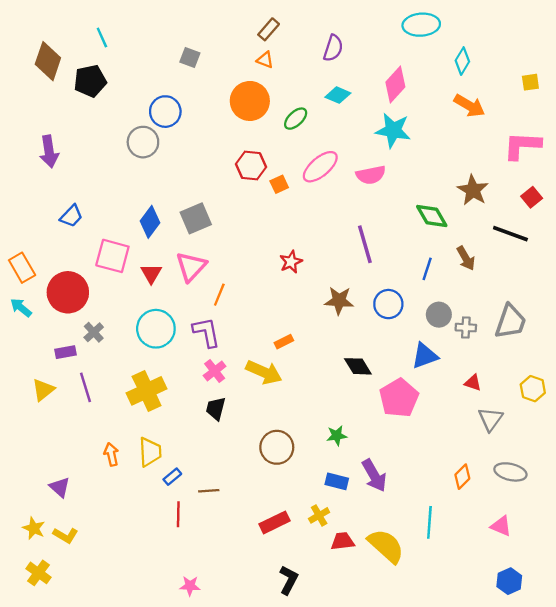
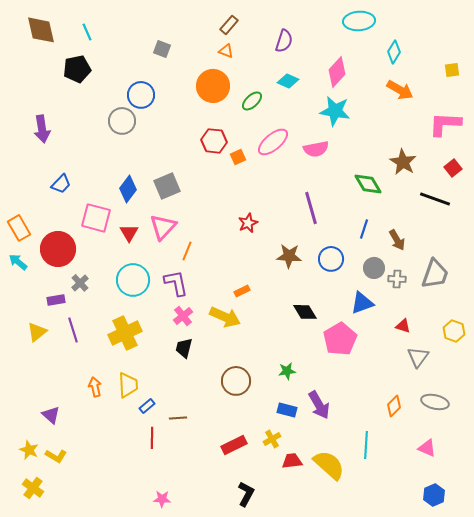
brown diamond: (48, 61) -> (41, 30), moved, turned -32
brown arrow: (466, 258) -> (397, 240), moved

